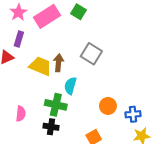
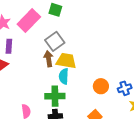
gray square: (91, 54) -> (55, 41), moved, turned 36
yellow trapezoid: (40, 66) -> (66, 61), moved

